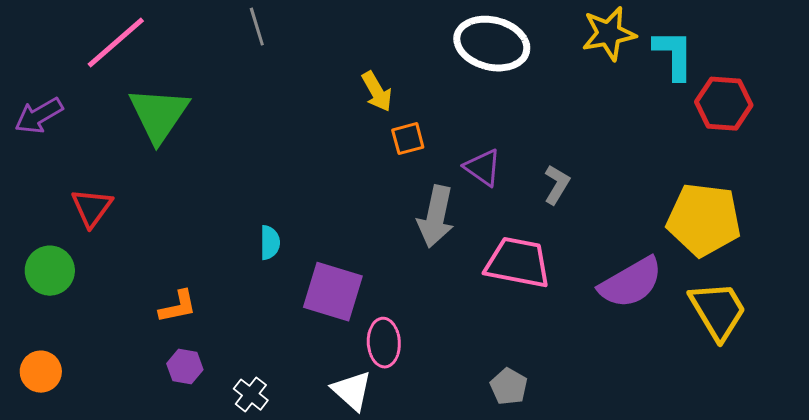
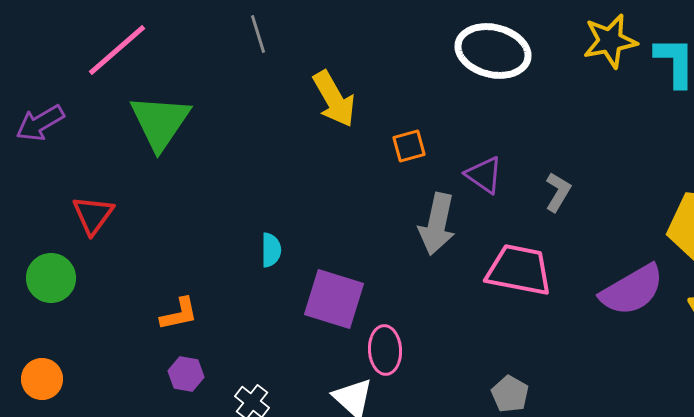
yellow arrow: (377, 92) -> (334, 99), moved, size x1.4

